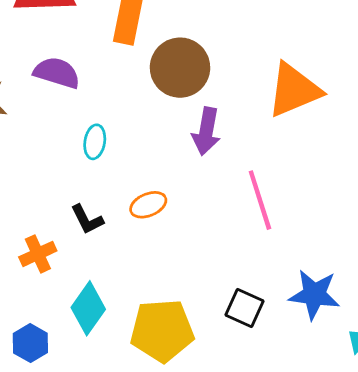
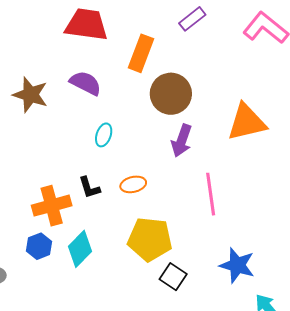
orange cross: (38, 254) -> (52, 206), size x1.5
black square: (244, 308) -> (173, 277), moved
yellow pentagon: (162, 331) -> (150, 239), moved
blue hexagon: (30, 343) -> (39, 246), moved

